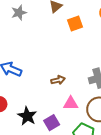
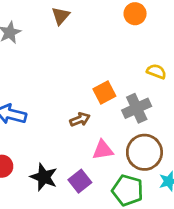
orange square: (75, 23) -> (104, 93), moved

